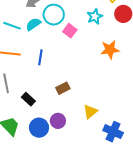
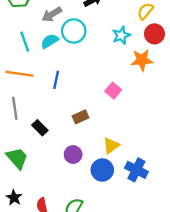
cyan line: (12, 26) -> (25, 42), turned 48
pink square: (70, 31) -> (113, 91), moved
orange star: (110, 50) -> (142, 60), moved
blue circle: (39, 128) -> (102, 170), moved

